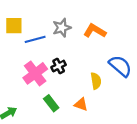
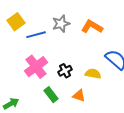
yellow square: (14, 26) -> (16, 22), turned -36
black cross: (59, 66) -> (65, 71), moved
yellow semicircle: (96, 81) -> (93, 74), turned -70

